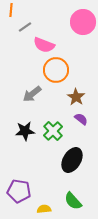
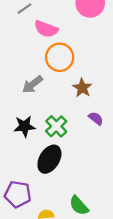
purple semicircle: (81, 119) -> (96, 118), moved
black ellipse: (72, 160) -> (49, 159), moved

